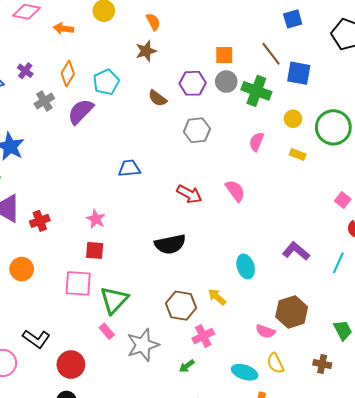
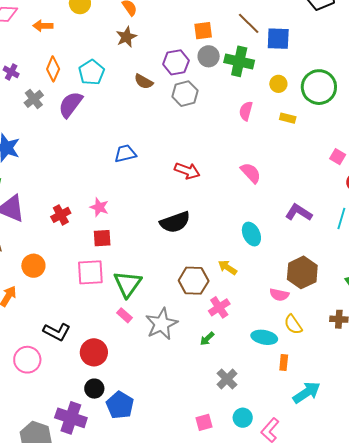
gray hexagon: (197, 130) -> (185, 94), moved
pink semicircle: (235, 191) -> (251, 173), moved
red cross: (40, 221) -> (61, 215), moved

